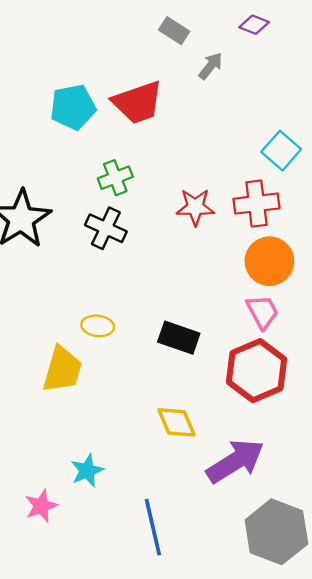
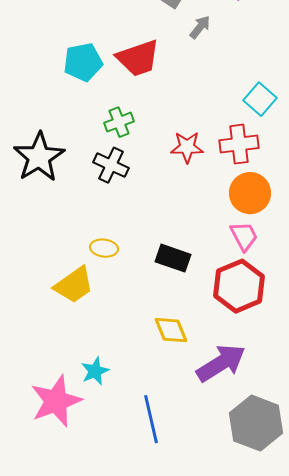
yellow trapezoid: (62, 369) -> (74, 285), turned 39
pink star: (41, 506) -> (56, 401), size x1.8

